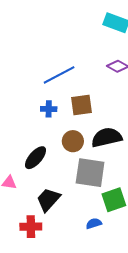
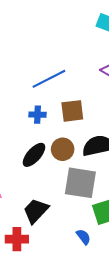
black ellipse: (36, 158) -> (34, 155), moved
blue semicircle: (94, 223) -> (84, 237), turned 70

